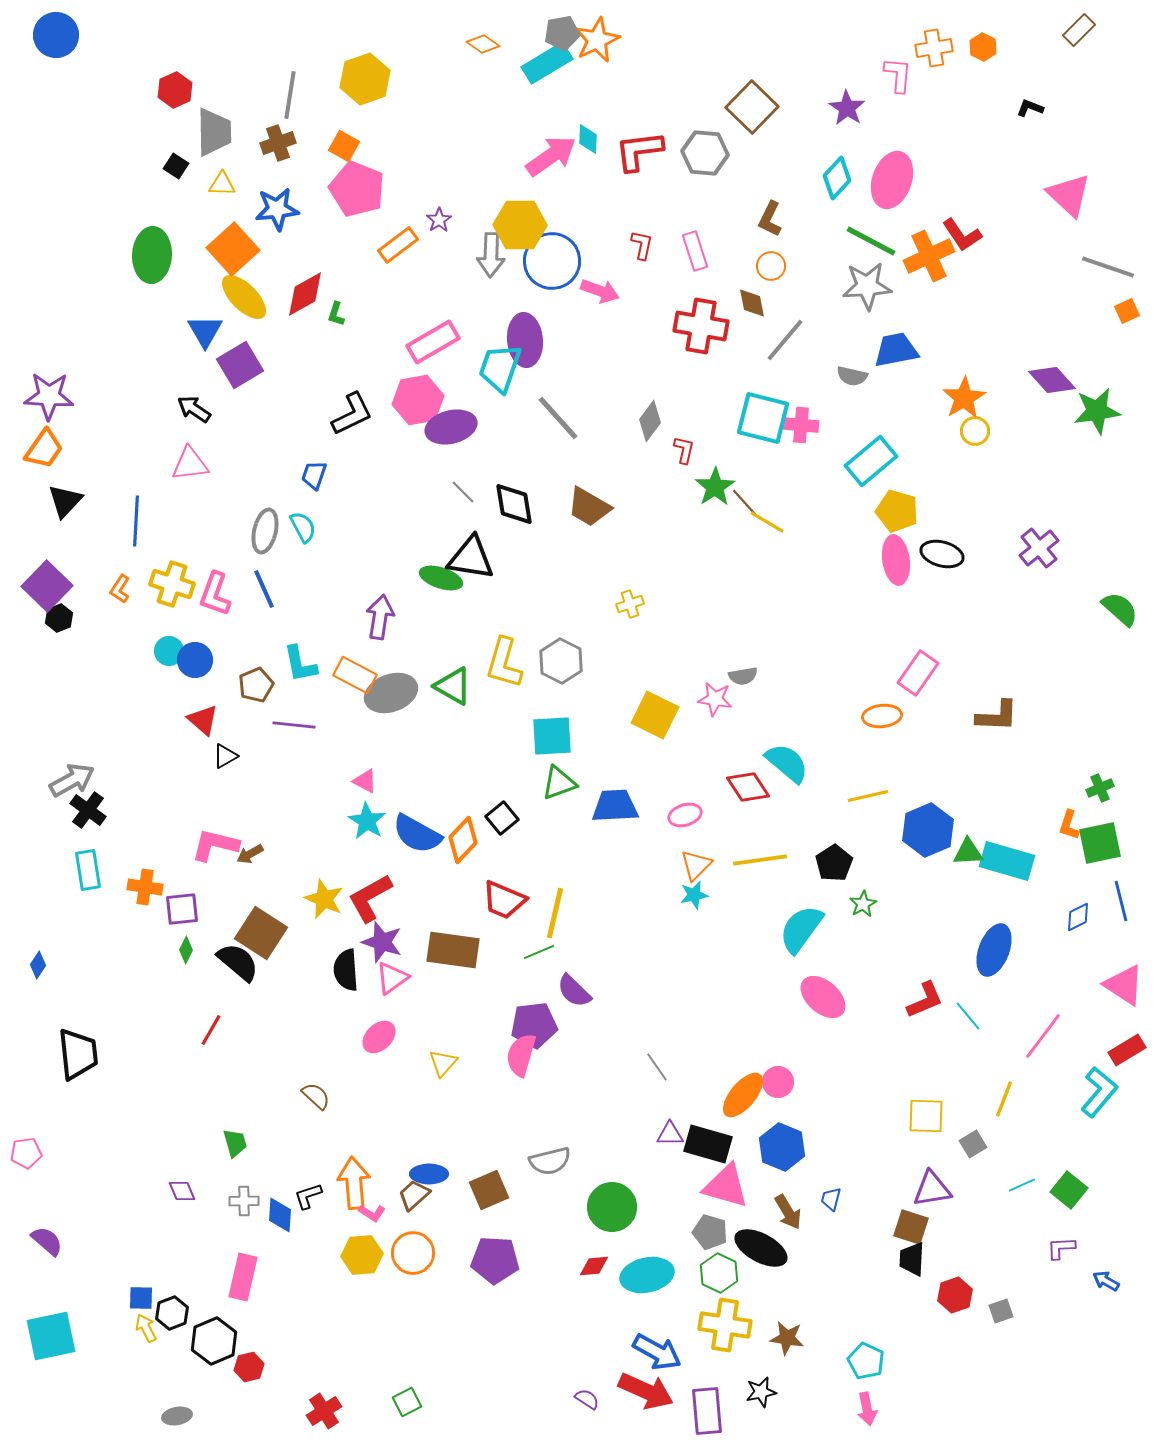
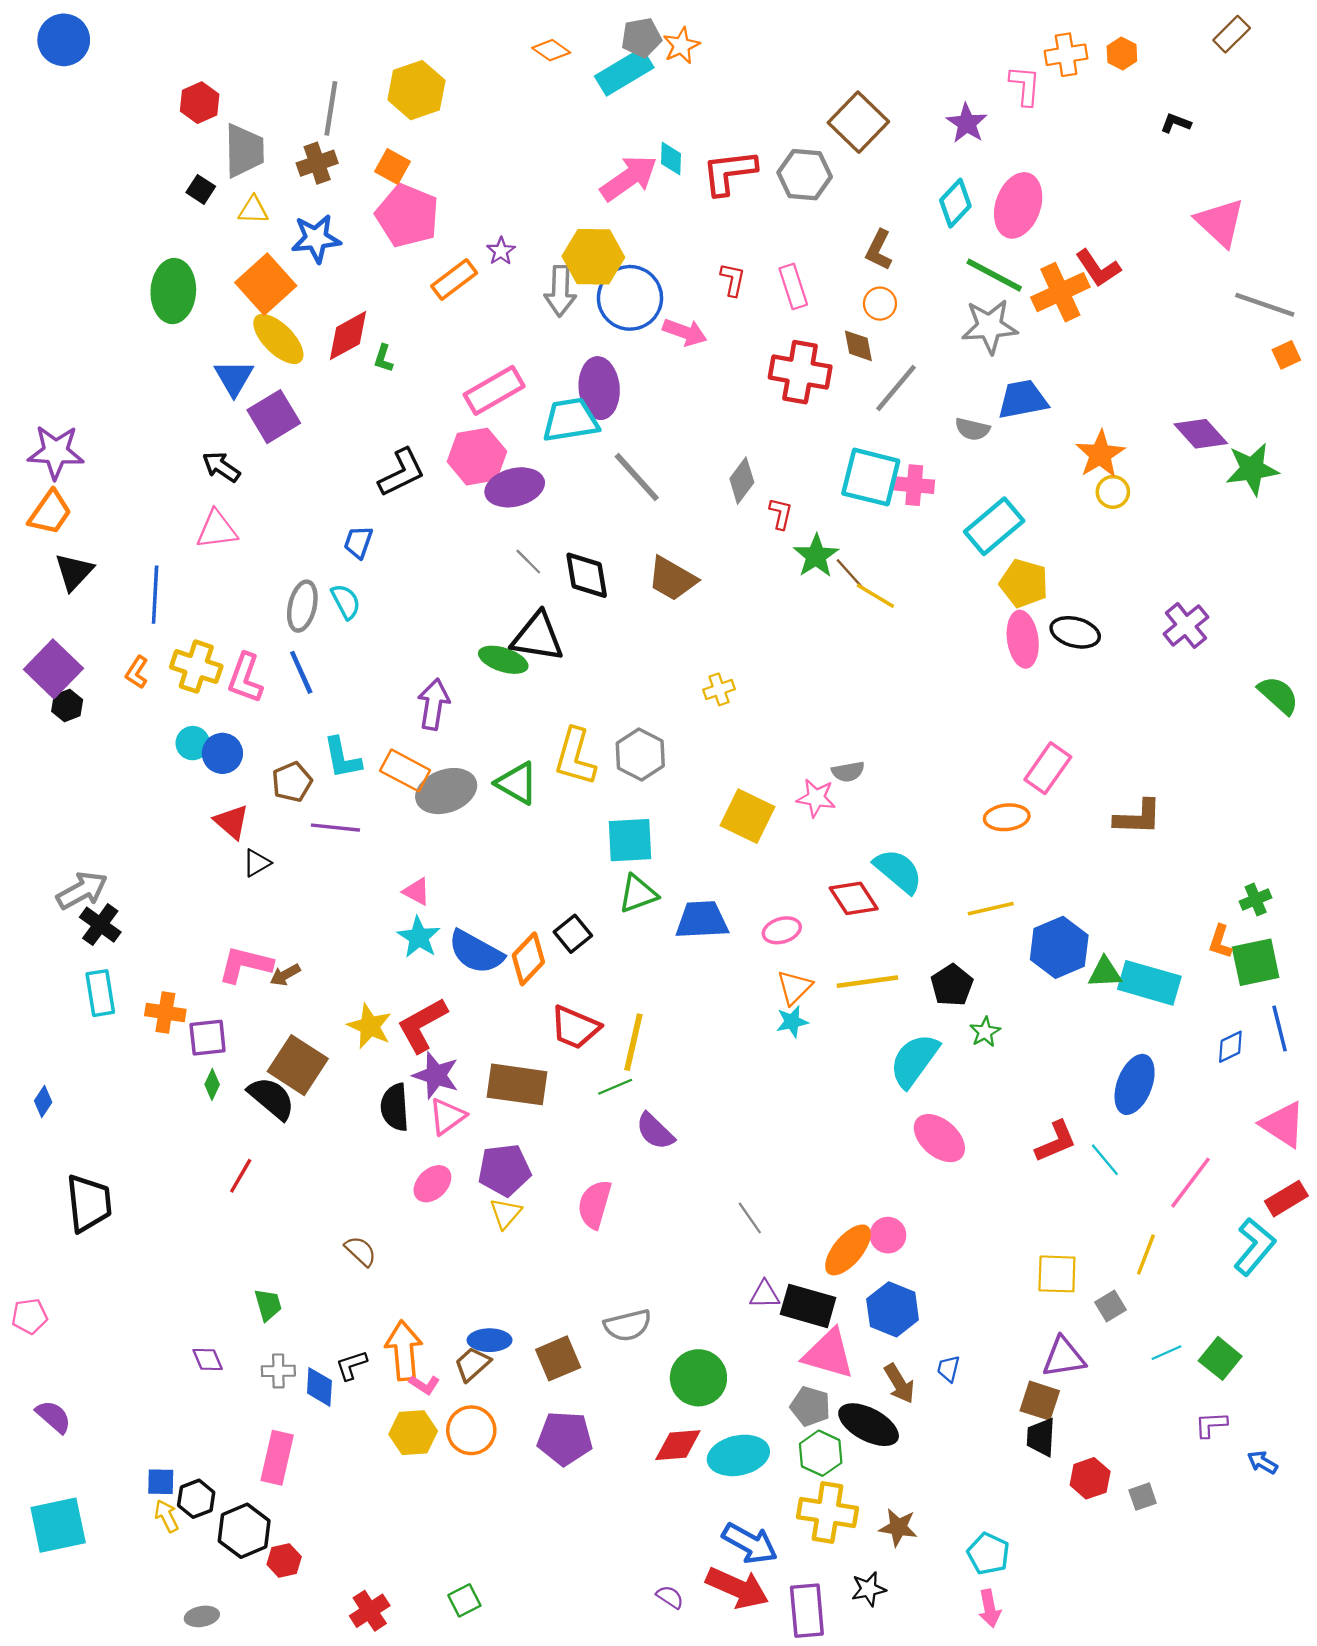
orange star: (597, 40) -> (681, 46), size x0.7
cyan trapezoid: (500, 368) -> (571, 420), turned 62
purple pentagon: (534, 1025) -> (504, 1170), moved
red diamond: (594, 1266) -> (678, 1445), size x1.4

